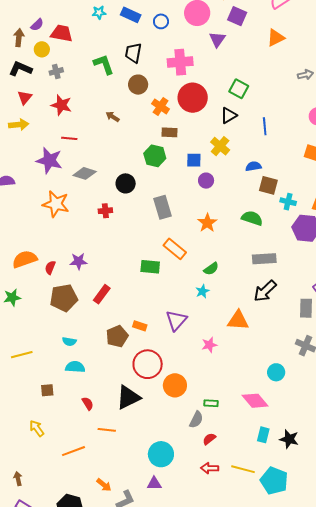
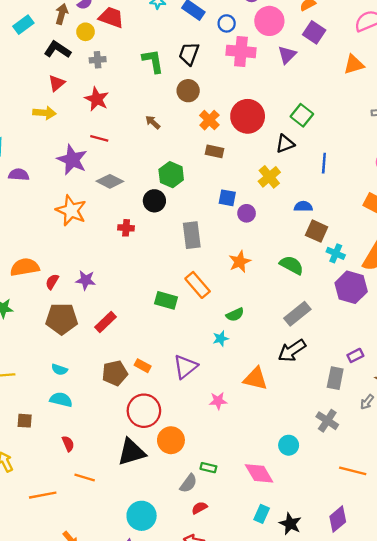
pink cross: (180, 62) -> (241, 51), moved
green hexagon: (155, 156) -> (171, 175), moved
blue square: (194, 160) -> (227, 198), moved
gray rectangle: (264, 259) -> (297, 314), turned -45
black triangle: (128, 397) -> (131, 452), moved

